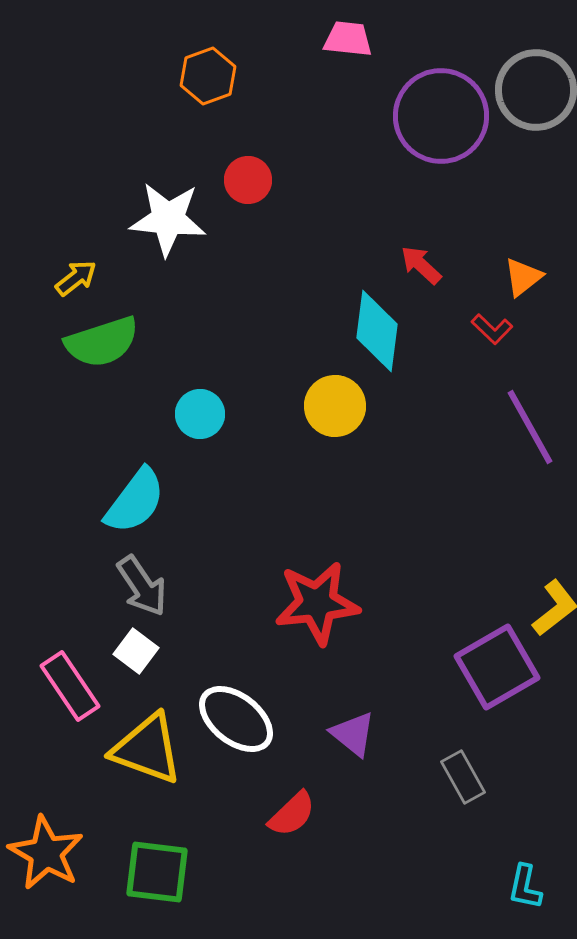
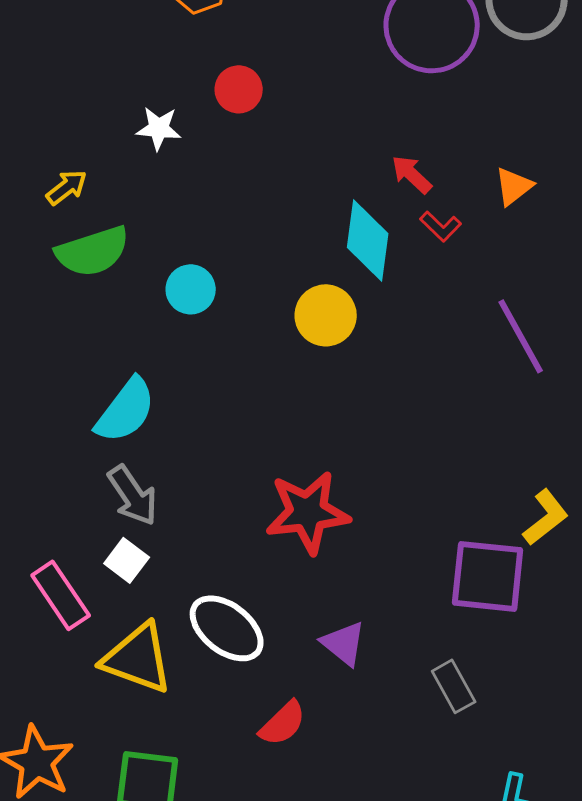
white star: (168, 219) -> (159, 128), size x0.6
red L-shape: (492, 329) -> (441, 226), moved
cyan circle: (200, 414) -> (191, 289), moved
purple square: (497, 667) -> (488, 576), turned 36

